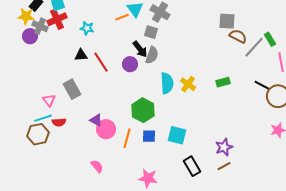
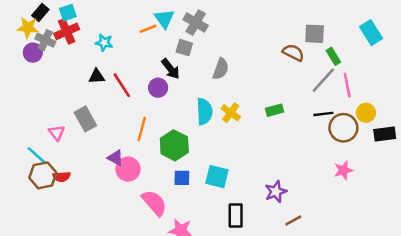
gray square: (227, 21) -> (315, 34), moved
gray line: (254, 47) -> (323, 80), moved
gray semicircle: (152, 55) -> (221, 69), moved
black line: (262, 85) -> (323, 114), turned -35
cyan line: (43, 118) -> (37, 155), moved, turned 60
red semicircle: (59, 122) -> (62, 177), moved
orange line: (127, 138) -> (142, 129), moved
pink semicircle: (97, 166) -> (154, 203), moved, size x1.6
black rectangle: (192, 166) -> (236, 215), turned 30
brown line: (224, 166) -> (293, 220), moved

